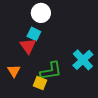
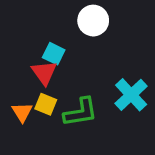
white circle: (41, 13) -> (93, 21), moved
yellow square: (40, 83) -> (46, 104), moved

